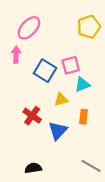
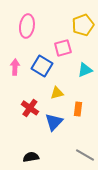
pink ellipse: (29, 28) -> (27, 26), turned -35
pink arrow: (16, 55) -> (15, 67), moved
pink square: (71, 65) -> (63, 48), moved
cyan triangle: (82, 85) -> (85, 70), moved

